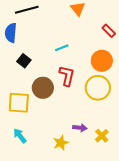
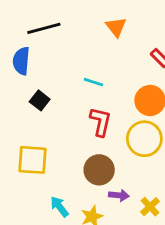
cyan line: (62, 48) -> (93, 82), turned 40
brown circle: (43, 88) -> (99, 170), moved
cyan arrow: (20, 136) -> (59, 207), moved

